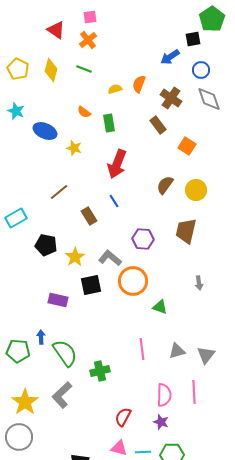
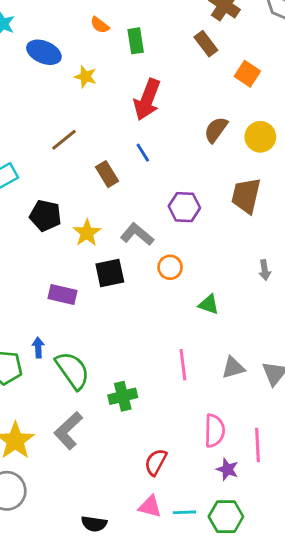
orange circle: (133, 281) -> (170, 267), size x0.6
pink line: (194, 392) -> (257, 445), moved
purple star: (161, 422) -> (227, 469), moved

